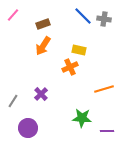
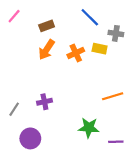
gray cross: (104, 19) -> (116, 33), moved
yellow rectangle: (79, 50) -> (100, 49), moved
orange cross: (70, 67) -> (76, 53), moved
purple cross: (41, 94) -> (44, 102), turned 32

